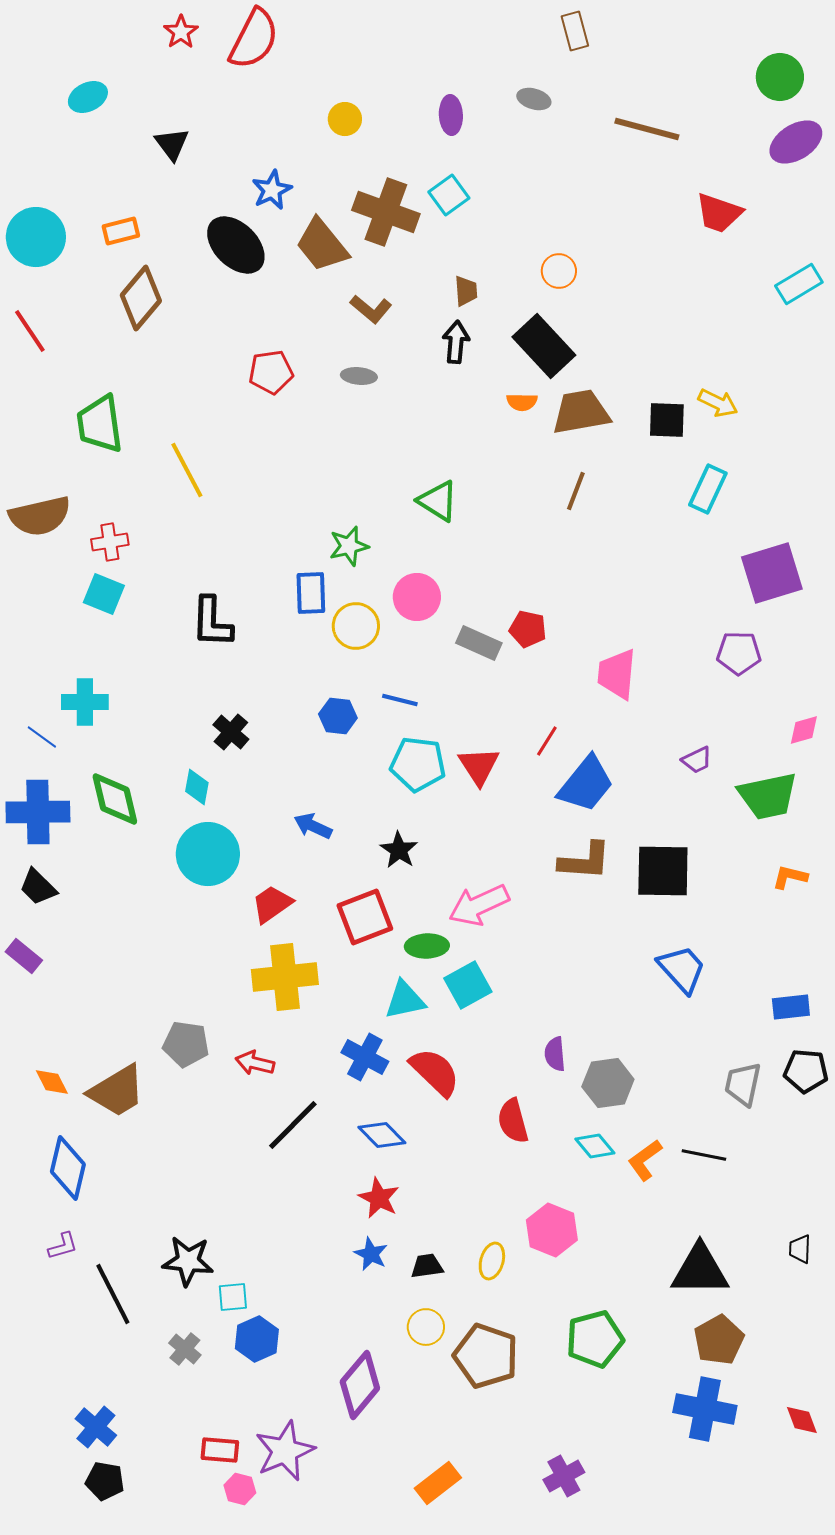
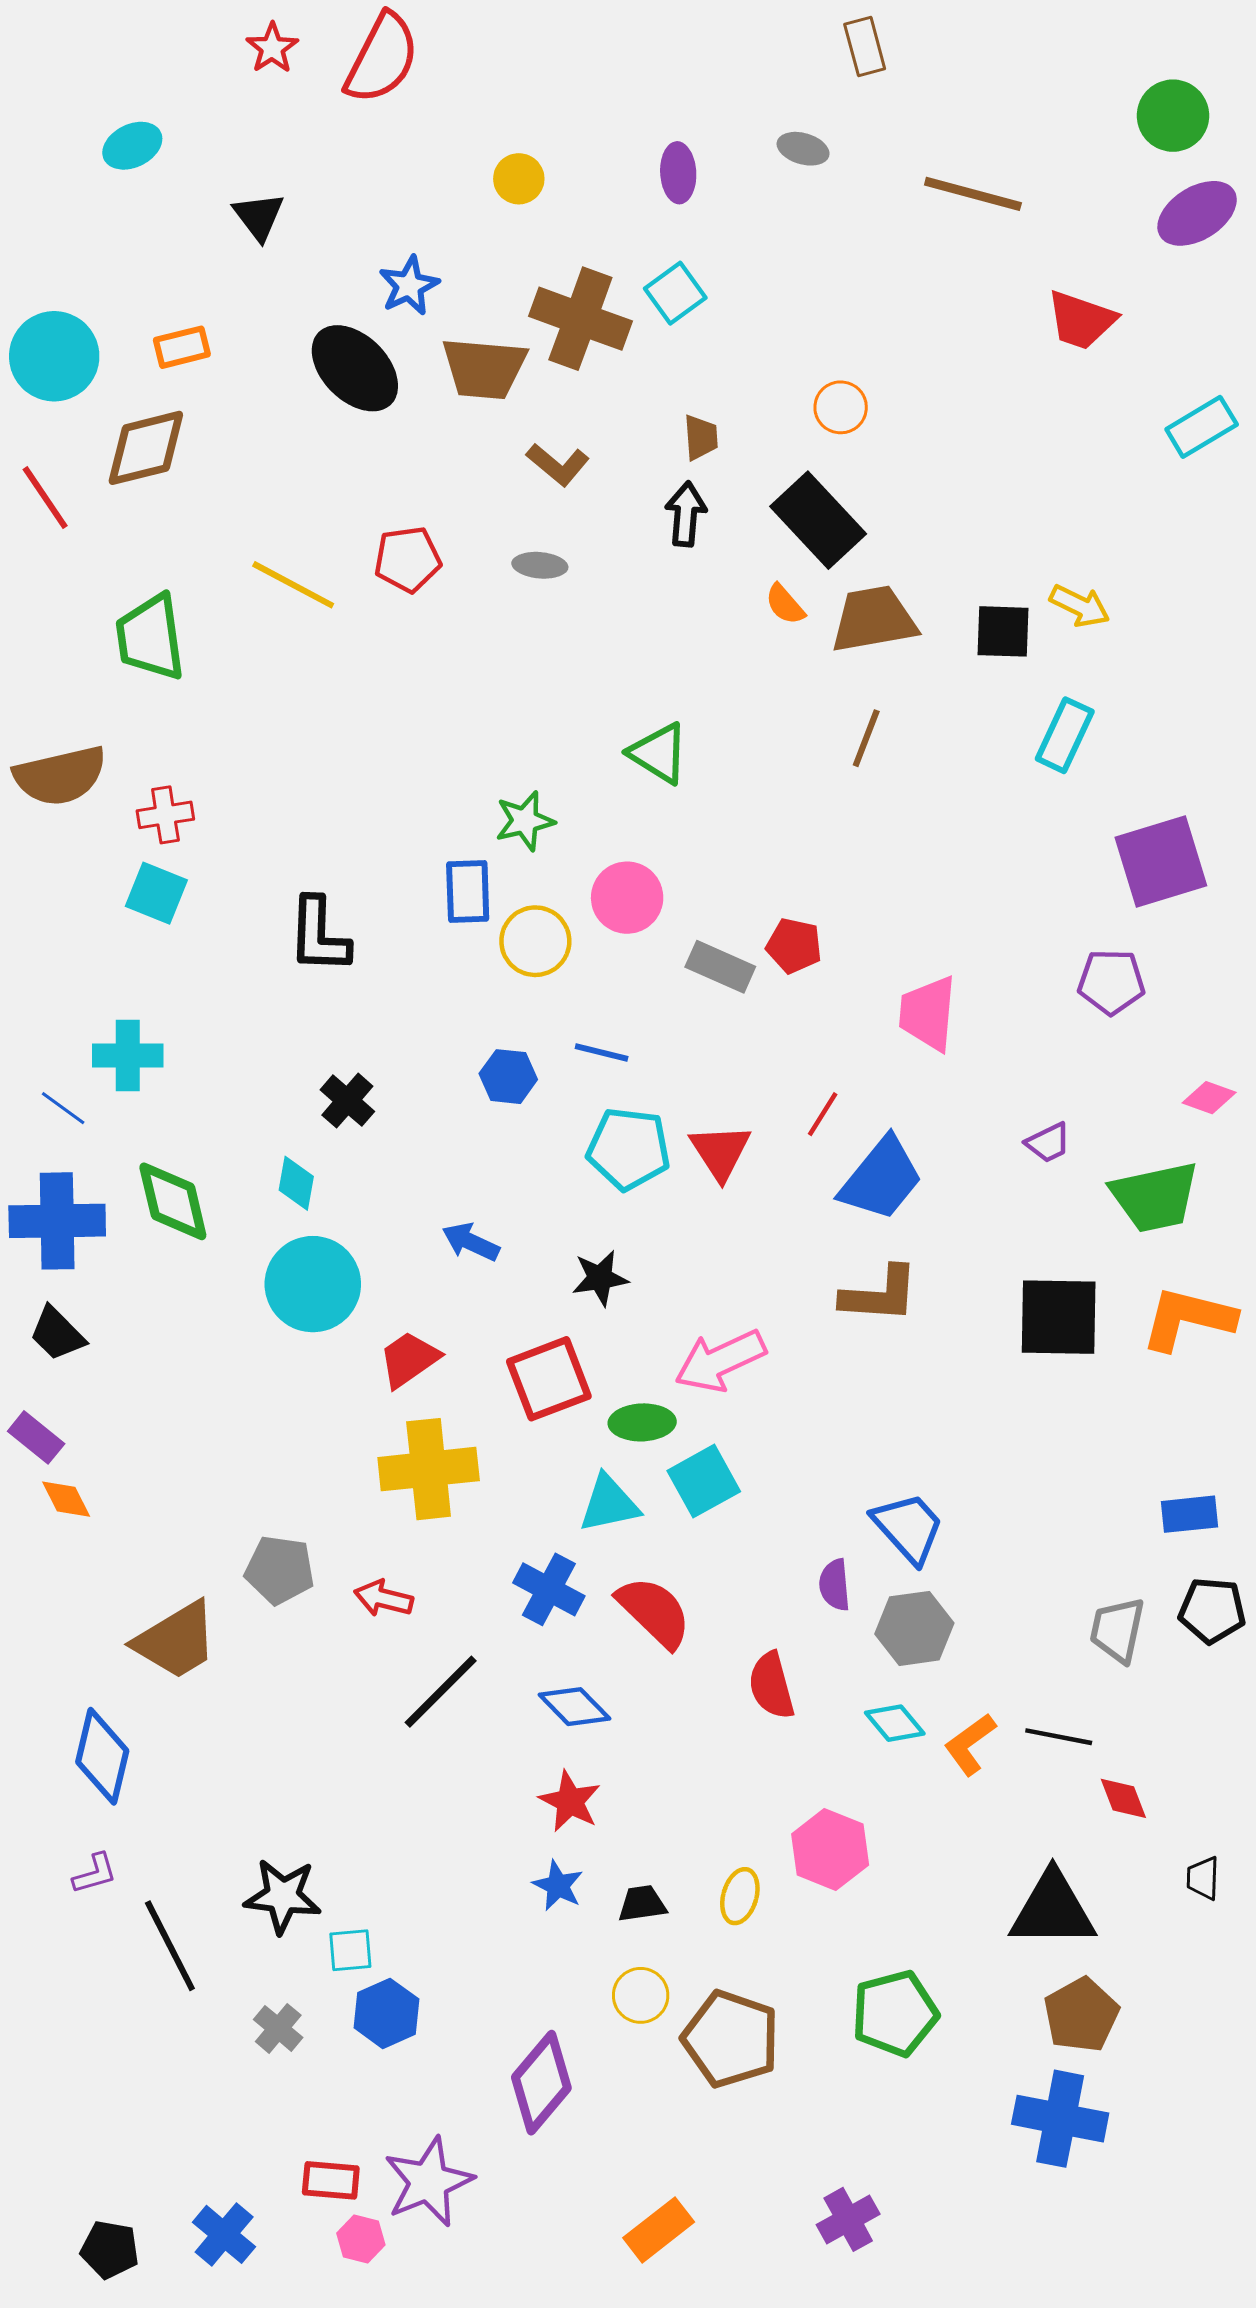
brown trapezoid: (322, 245) -> (484, 368), turned -46
brown diamond: (141, 298) -> (146, 448), moved, turned 36
orange semicircle: (522, 402) -> (785, 604), turned 48
yellow line: (187, 470) -> (293, 585), moved, turned -34
pink diamond: (804, 730) -> (1209, 1098), turned 36
black star: (399, 850) -> (600, 1278), turned 30
black square: (663, 871) -> (1059, 1317), moved
orange L-shape: (790, 877) -> (1188, 1319), size x1.8
blue trapezoid: (682, 969) -> (908, 1528), moved
orange diamond: (52, 1082) -> (66, 1499), moved
red diamond: (802, 1420) -> (1123, 1798), moved
blue cross: (96, 1427) -> (224, 2234), moved
black pentagon: (105, 1481) -> (110, 2250), moved

